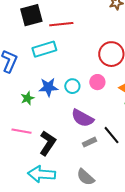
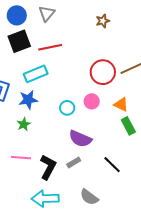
blue star: (48, 87) -> (28, 100), moved
black line: (111, 135) -> (112, 165), moved
gray rectangle: (90, 142) -> (74, 162), moved

